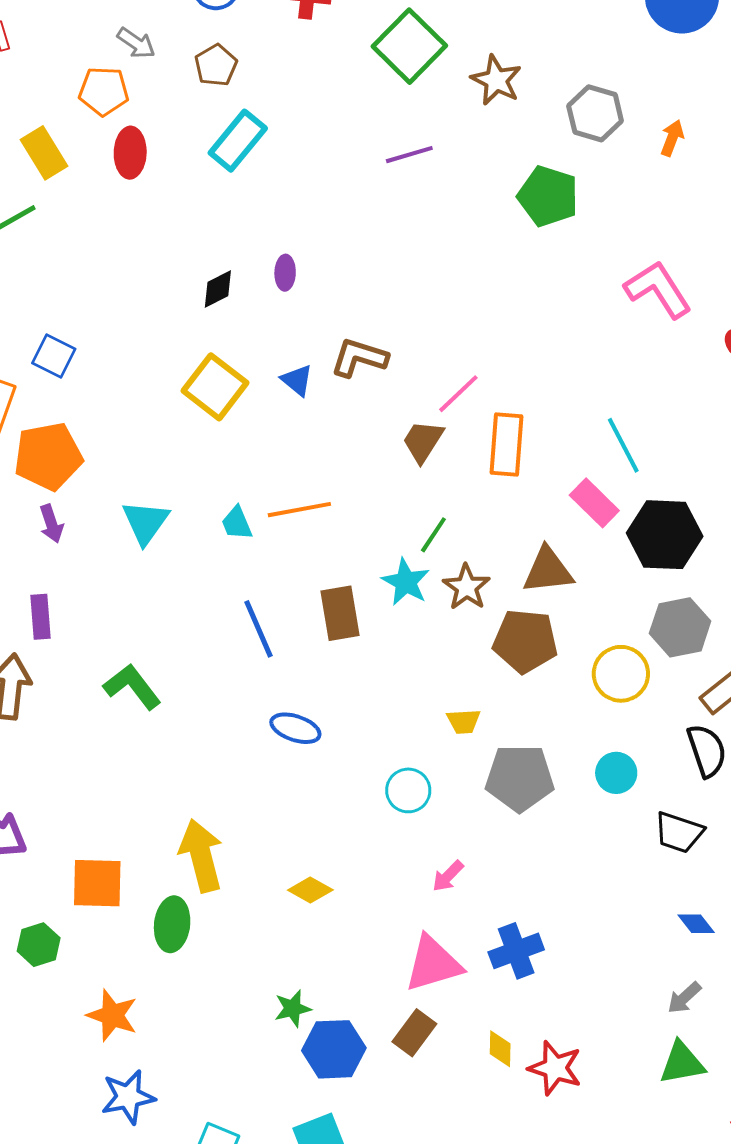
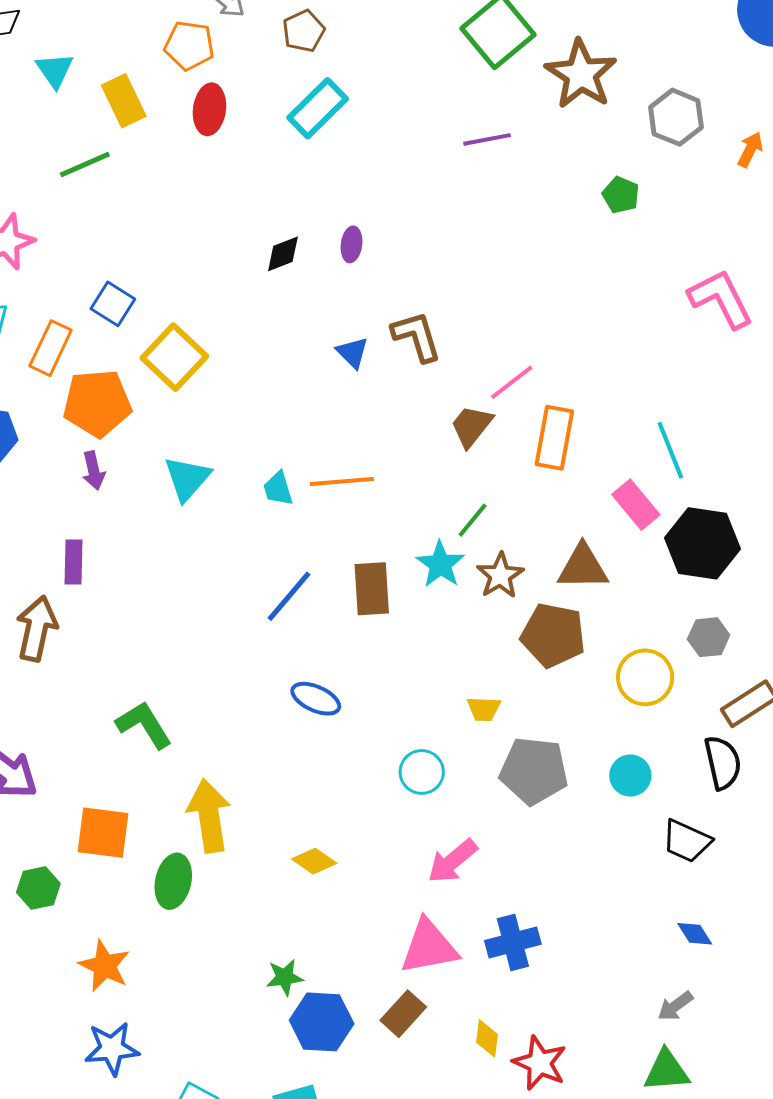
brown star: (496, 80) -> (581, 74), size x1.4
green pentagon: (548, 196) -> (621, 195), size x0.6
brown L-shape: (359, 358) -> (417, 336), turned 50
yellow square: (215, 387) -> (174, 357), moved
gray hexagon: (680, 627) -> (709, 637), size x0.7
blue line: (259, 629) -> (289, 596), turned 58
green L-shape: (132, 687) -> (144, 725), moved
pink arrow: (448, 876) -> (453, 861), size x1.5

